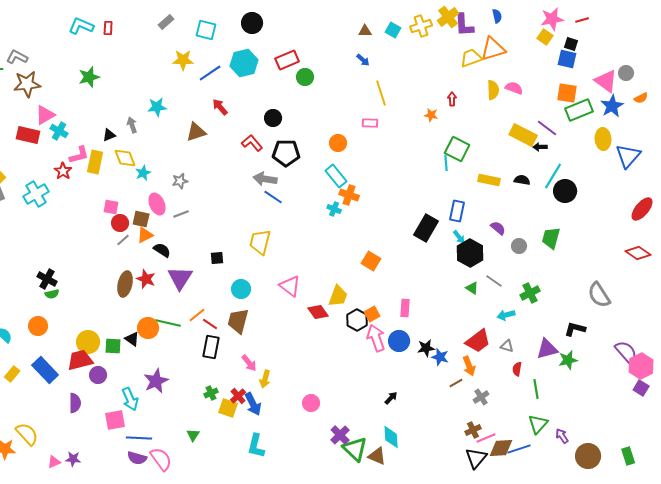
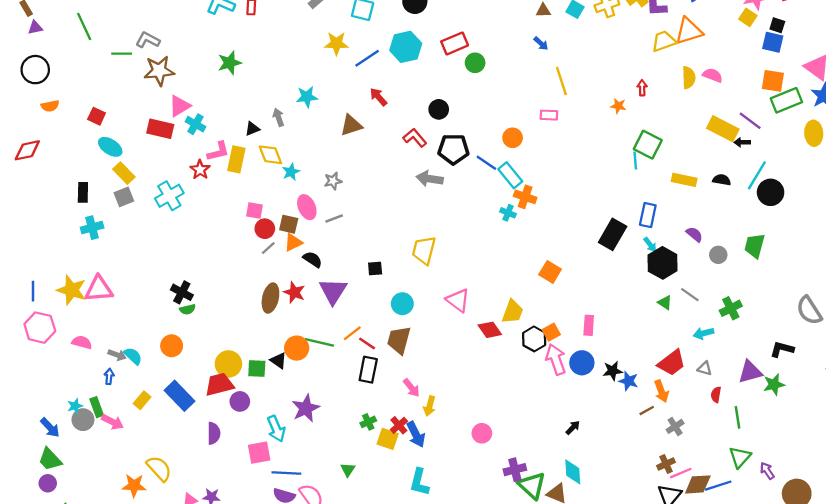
blue line: (273, 197) -> (486, 163), moved
purple cross: (340, 435) -> (515, 470), turned 30

